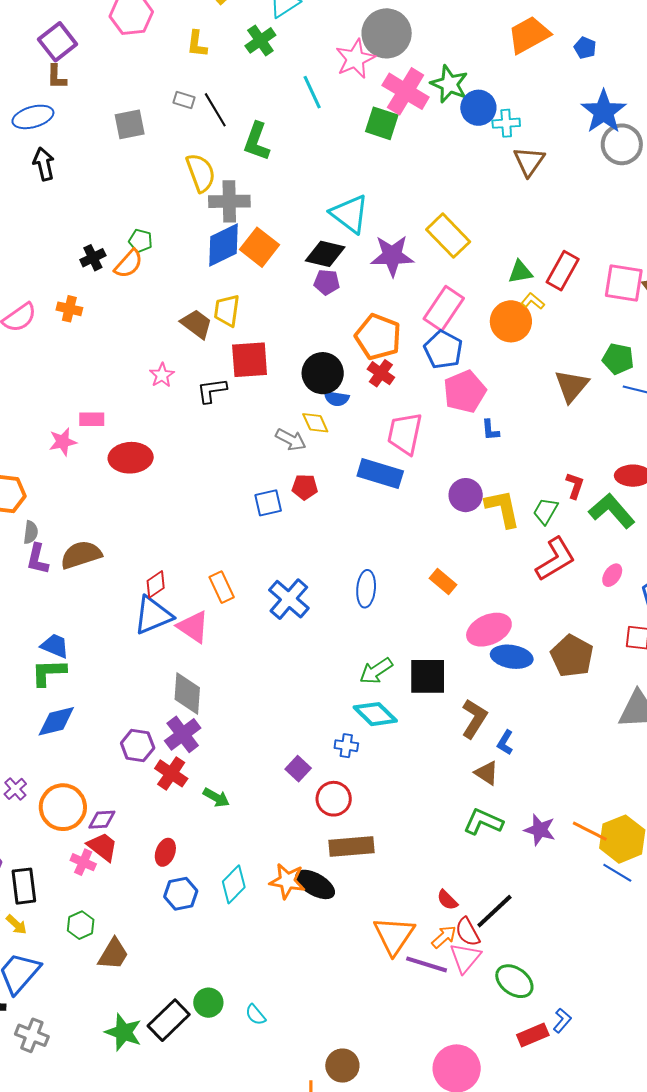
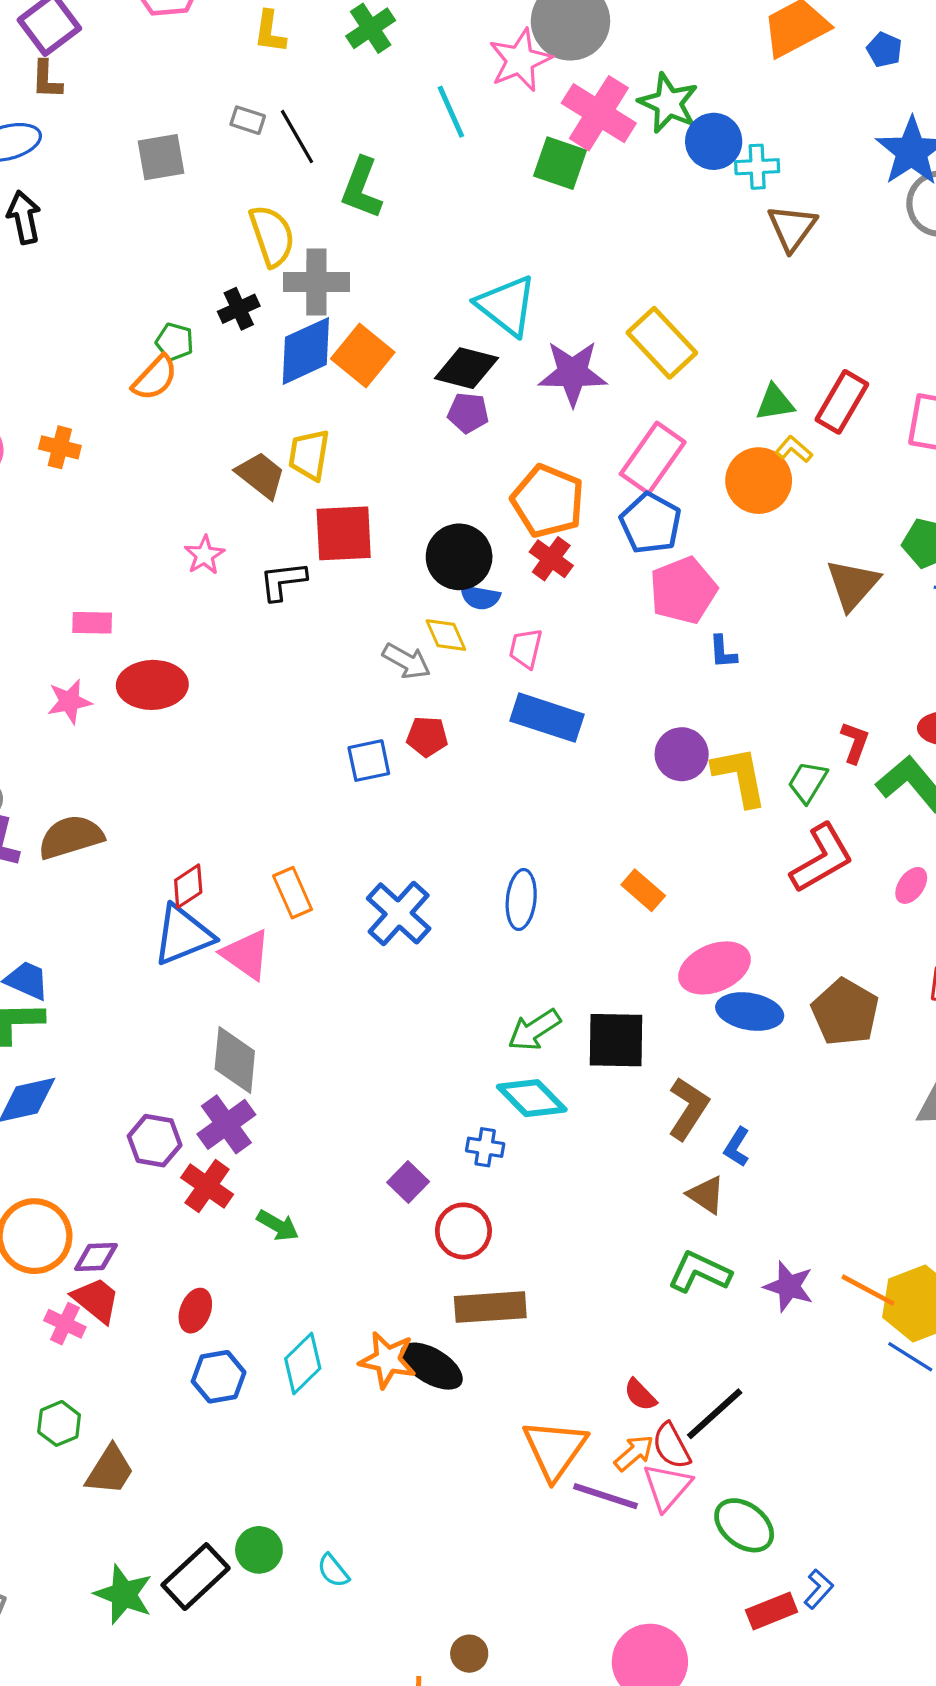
black cross: (93, 258) -> (239, 309), moved
pink trapezoid: (405, 434) -> (526, 648), moved, size x0.6
pink star: (63, 442) -> (69, 702), moved
brown circle: (342, 1066) -> (469, 1654), size x0.7

